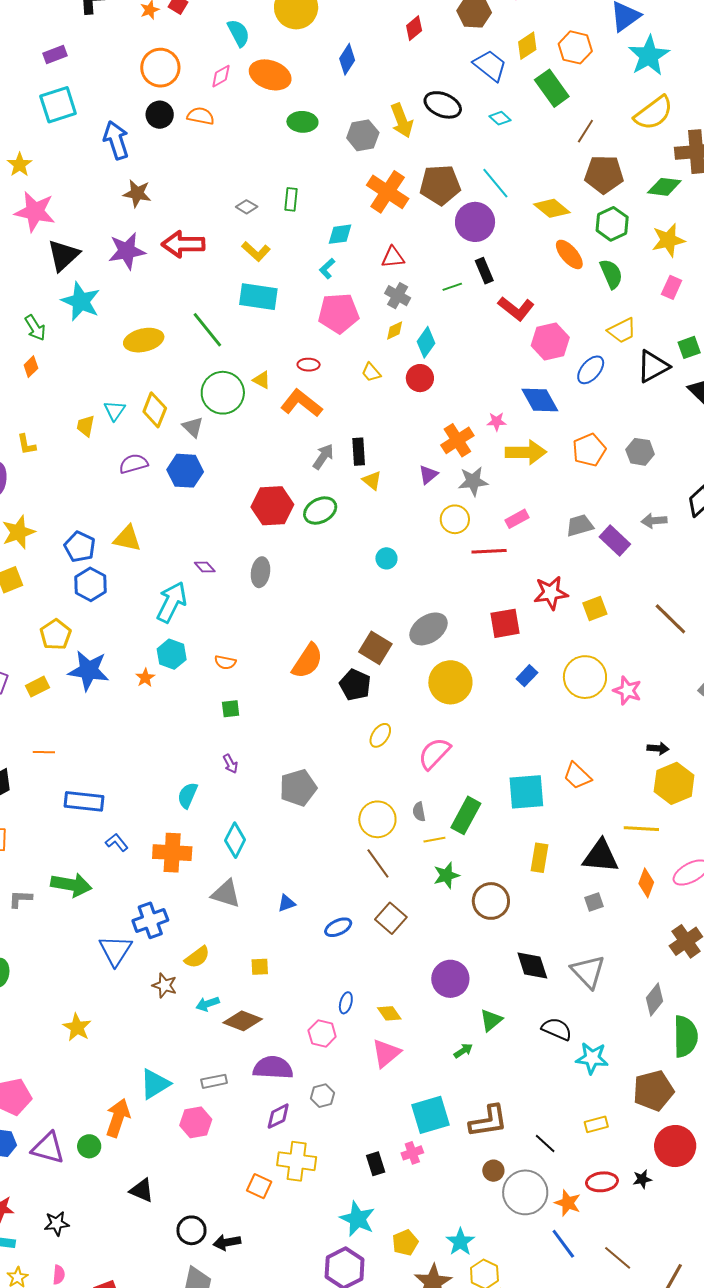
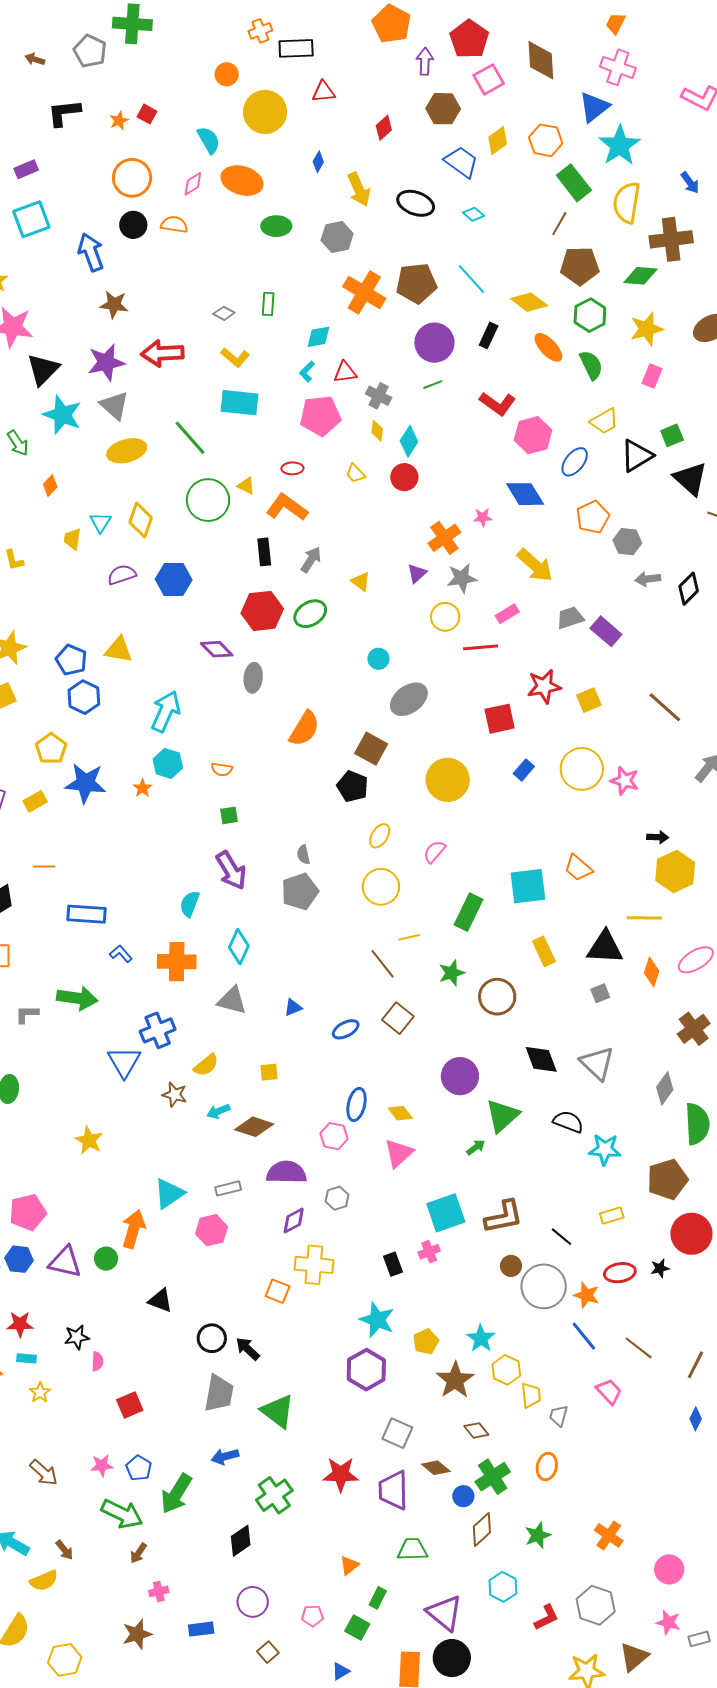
blue diamond: (347, 59) -> (318, 162), size x0.7
green rectangle: (552, 88) -> (574, 183), moved
yellow semicircle: (654, 113) -> (627, 203), turned 138
yellow arrow: (402, 121) -> (359, 189), moved
purple circle: (475, 222) -> (434, 343), moved
red triangle: (393, 257) -> (345, 372), moved
black rectangle: (484, 271) -> (489, 335), moved, turned 50
yellow diamond: (395, 331) -> (377, 431), turned -55
orange diamond: (31, 367) -> (50, 486), moved
gray triangle: (193, 427) -> (114, 406), moved, size x1.4
orange pentagon: (589, 450) -> (593, 517), moved
black rectangle: (359, 452) -> (264, 552), moved
yellow arrow: (526, 452) -> (535, 565), moved, turned 45
gray arrow: (654, 521) -> (648, 579), moved
purple diamond: (205, 567) -> (217, 649), moved, size x1.5
gray ellipse: (429, 629) -> (409, 699), moved
orange semicircle: (307, 661) -> (304, 729), moved
pink semicircle: (434, 753) -> (434, 852), size x0.7
purple arrow: (230, 764) -> (231, 870), size x2.0
gray semicircle: (419, 812) -> (303, 855), moved
yellow circle: (377, 819) -> (381, 887), moved
yellow line: (434, 840) -> (409, 937), moved
yellow rectangle: (540, 858) -> (544, 951), turned -32
blue ellipse: (346, 1003) -> (356, 1104), size x1.5
green triangle: (491, 1020) -> (502, 1116), size x1.5
black arrow: (227, 1242) -> (248, 1349), turned 56
pink semicircle: (59, 1275) -> (97, 1361), moved

